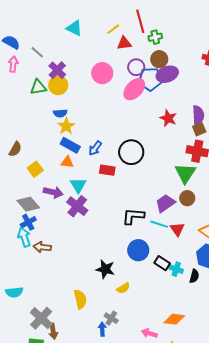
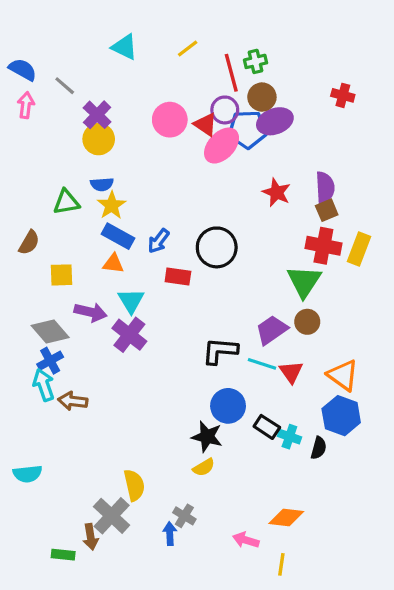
red line: (140, 21) -> (231, 73), moved
red triangle: (124, 43) -> (205, 125), moved, turned 42
green triangle: (38, 87) -> (66, 202), moved
yellow square: (35, 169) -> (61, 275), turned 35
black star: (105, 269) -> (207, 437), moved
gray cross: (41, 318) -> (112, 516), moved

